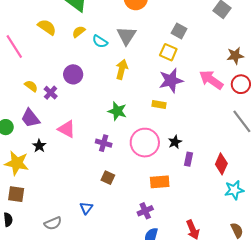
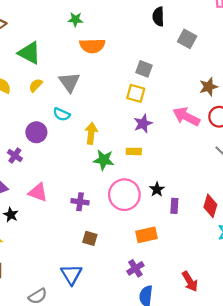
gray triangle: (127, 36) -> (69, 82), moved
cyan semicircle: (100, 42) -> (62, 114), moved
yellow arrow: (122, 69) -> (91, 133), moved
purple star: (171, 80) -> (143, 124), size x0.7
green star: (117, 111) -> (104, 160), moved
blue triangle: (86, 208) -> (71, 274), size x1.5

